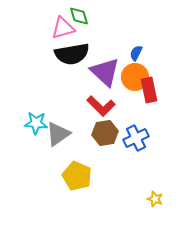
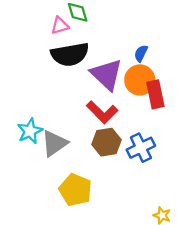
pink triangle: (63, 28) -> (60, 26), size x0.7
cyan star: (36, 123) -> (30, 131), turned -30

